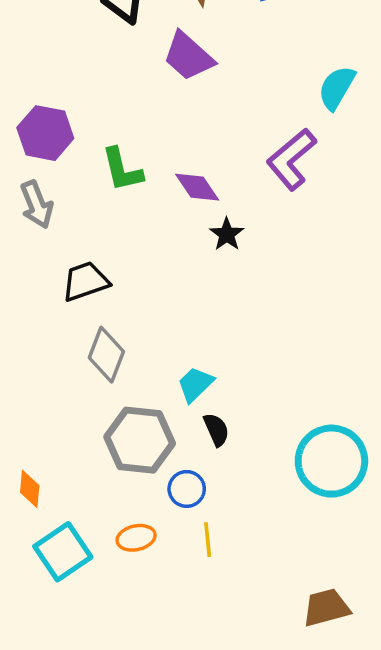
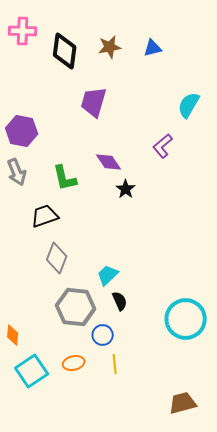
purple trapezoid: (188, 56) -> (94, 102), moved, turned 64
purple L-shape: (291, 159) -> (163, 146), size x0.7
green L-shape: (122, 170) -> (65, 178), moved

